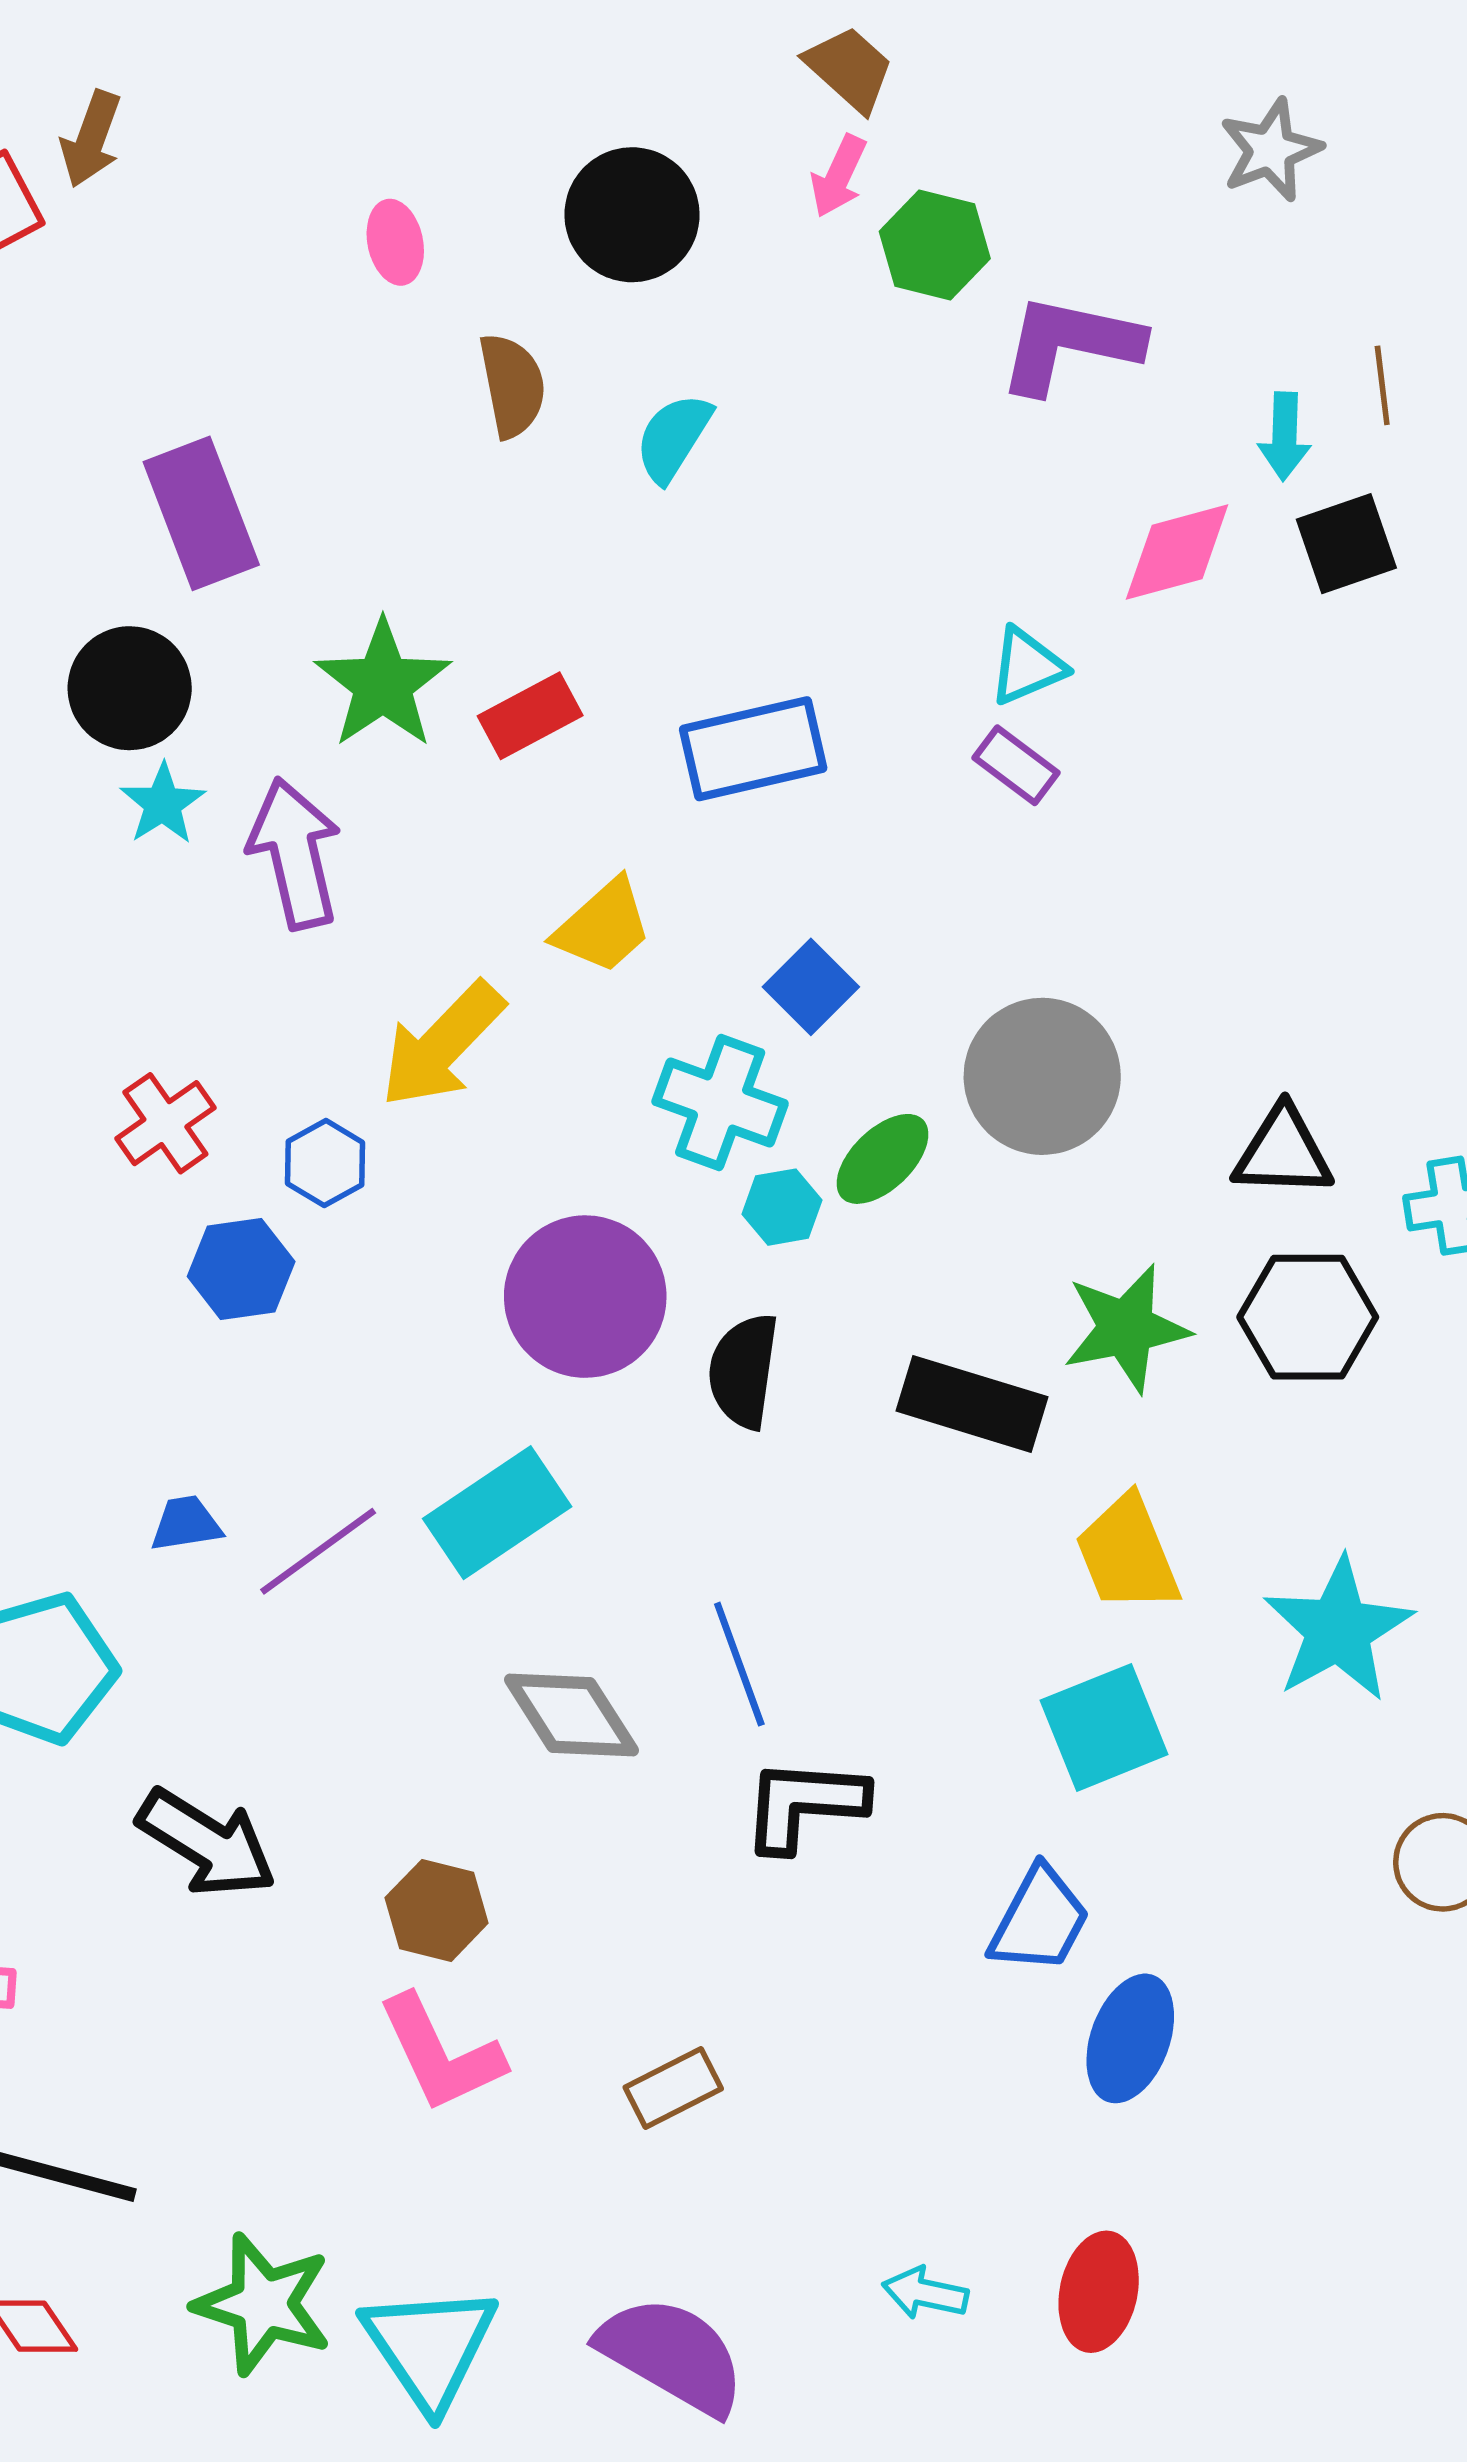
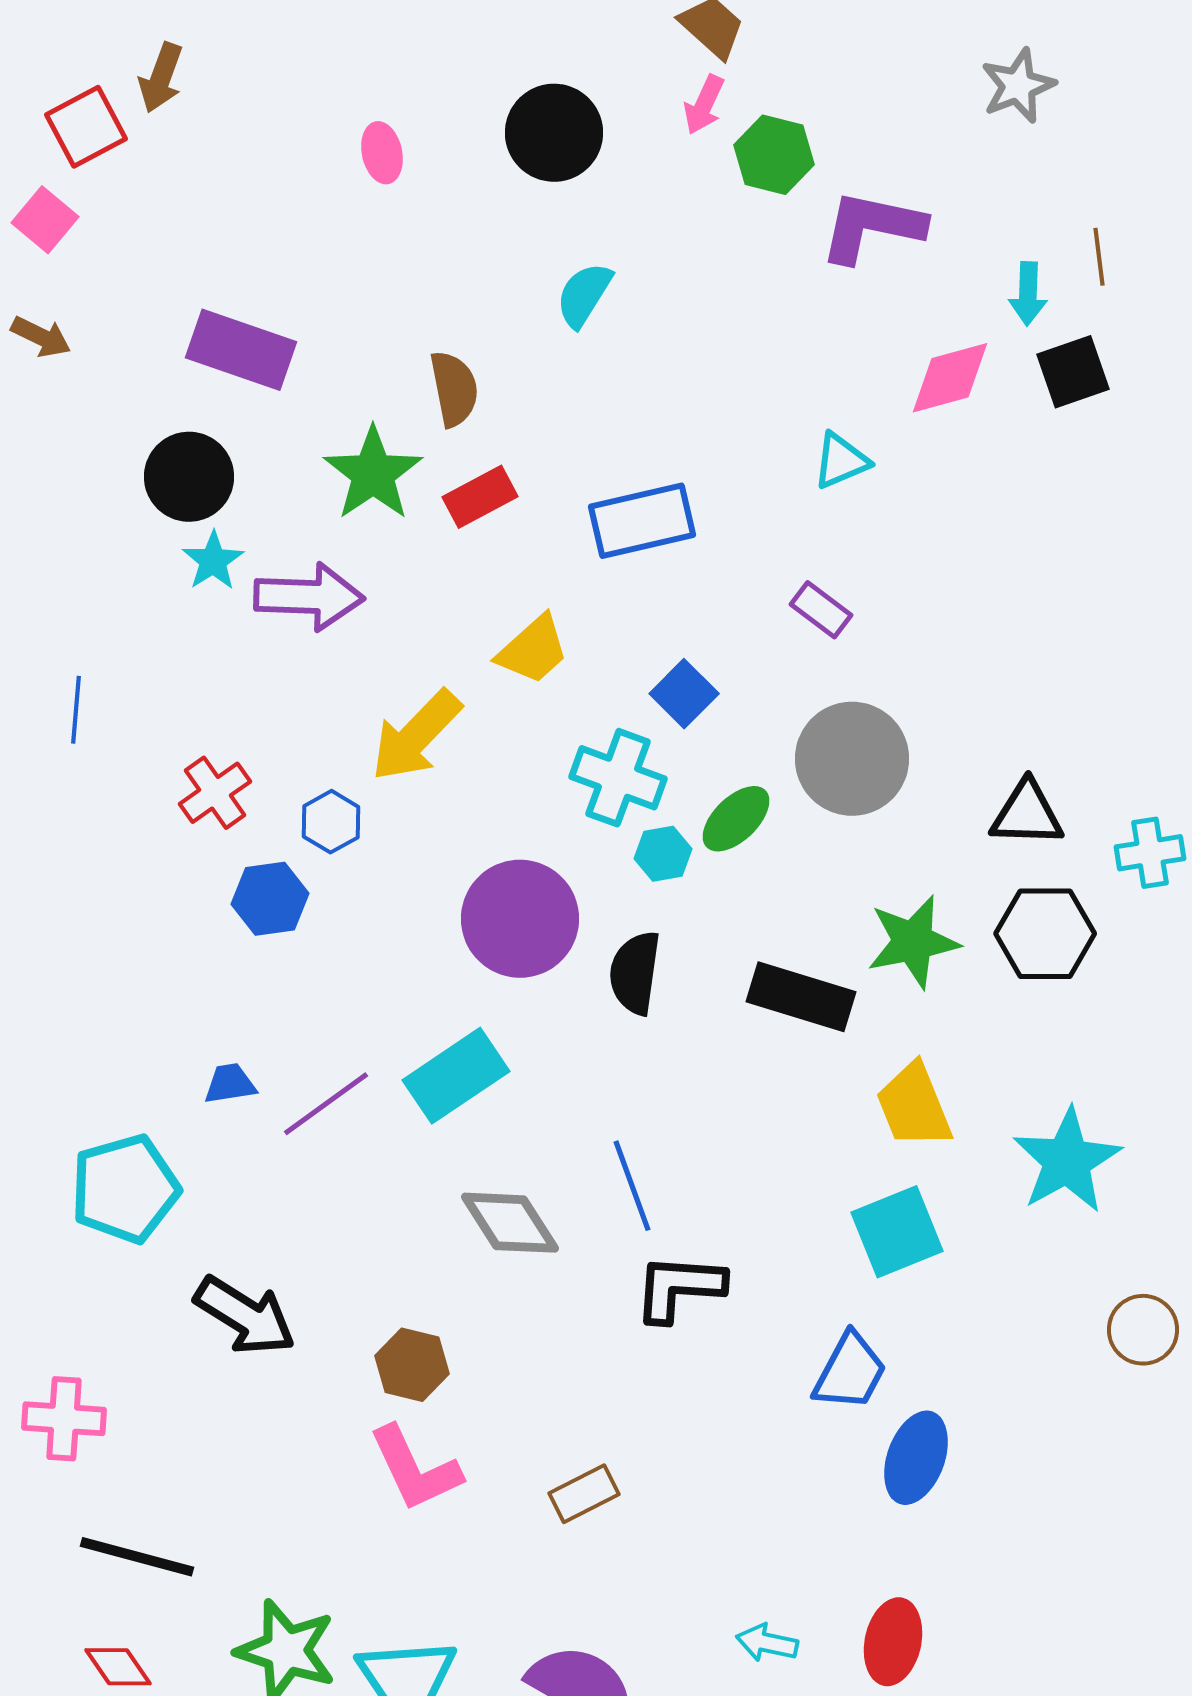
brown semicircle: (512, 385) -> (454, 389), moved
purple rectangle: (201, 513) -> (241, 350), turned -50
purple rectangle: (1016, 765) -> (821, 610), moved
purple arrow: (295, 853) -> (309, 597), turned 105

